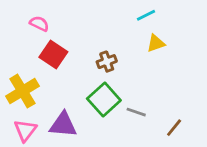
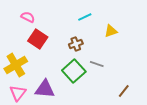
cyan line: (146, 15) -> (85, 17), moved
gray line: (136, 112) -> (97, 64), moved

